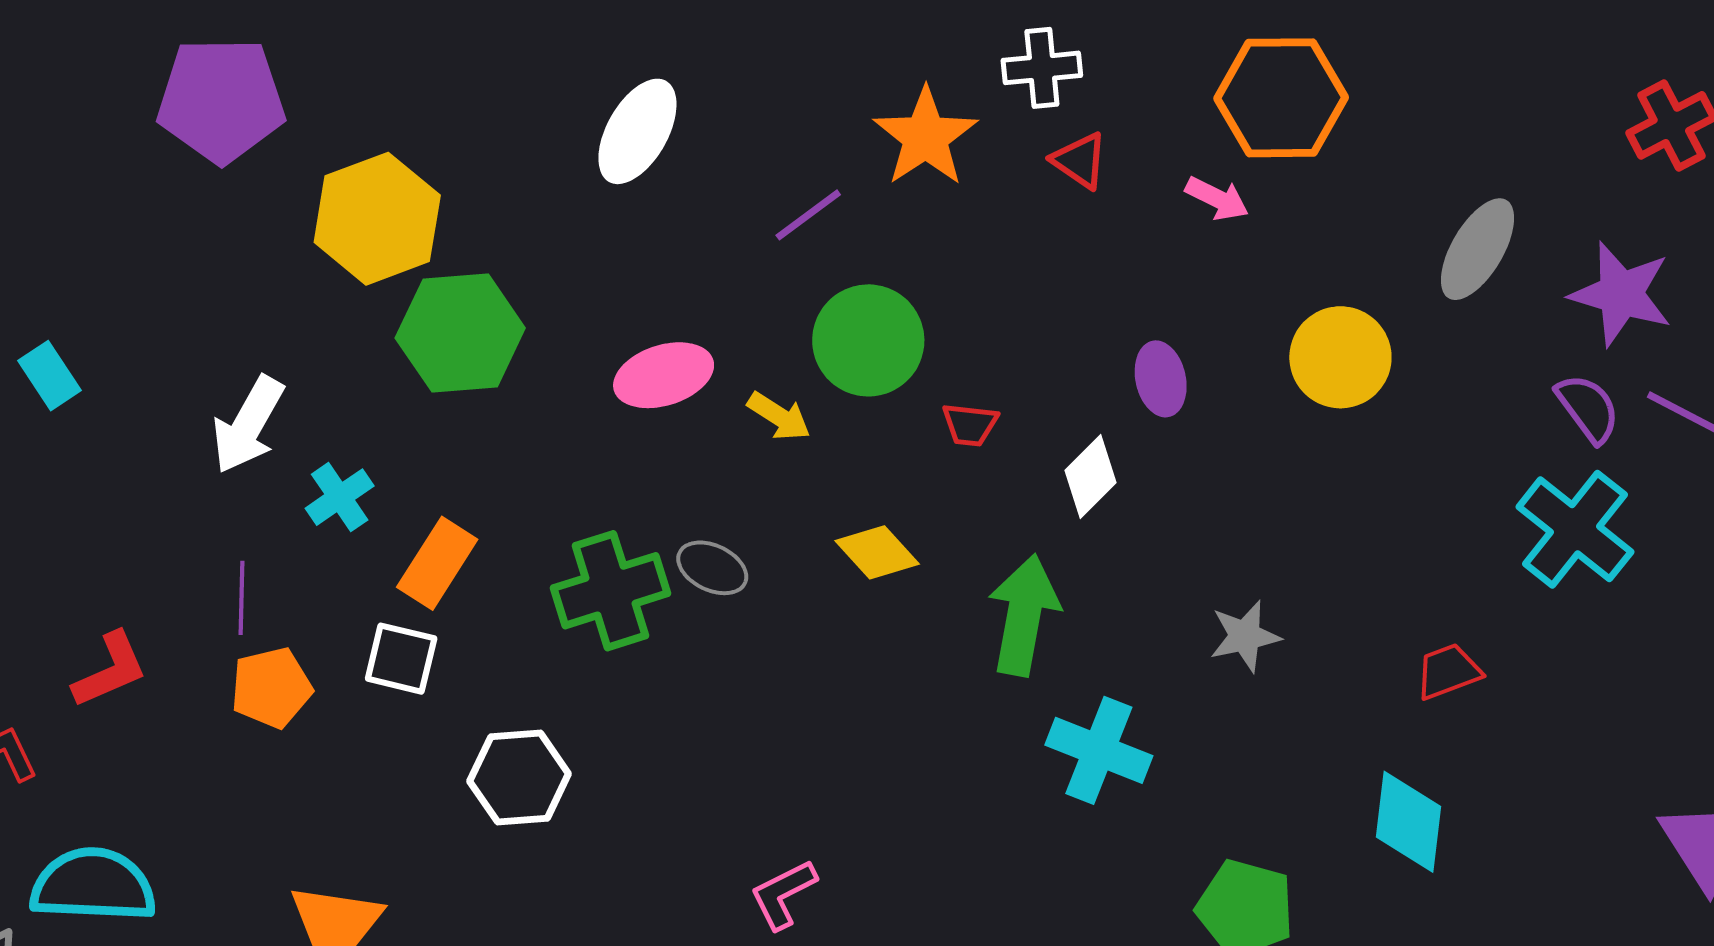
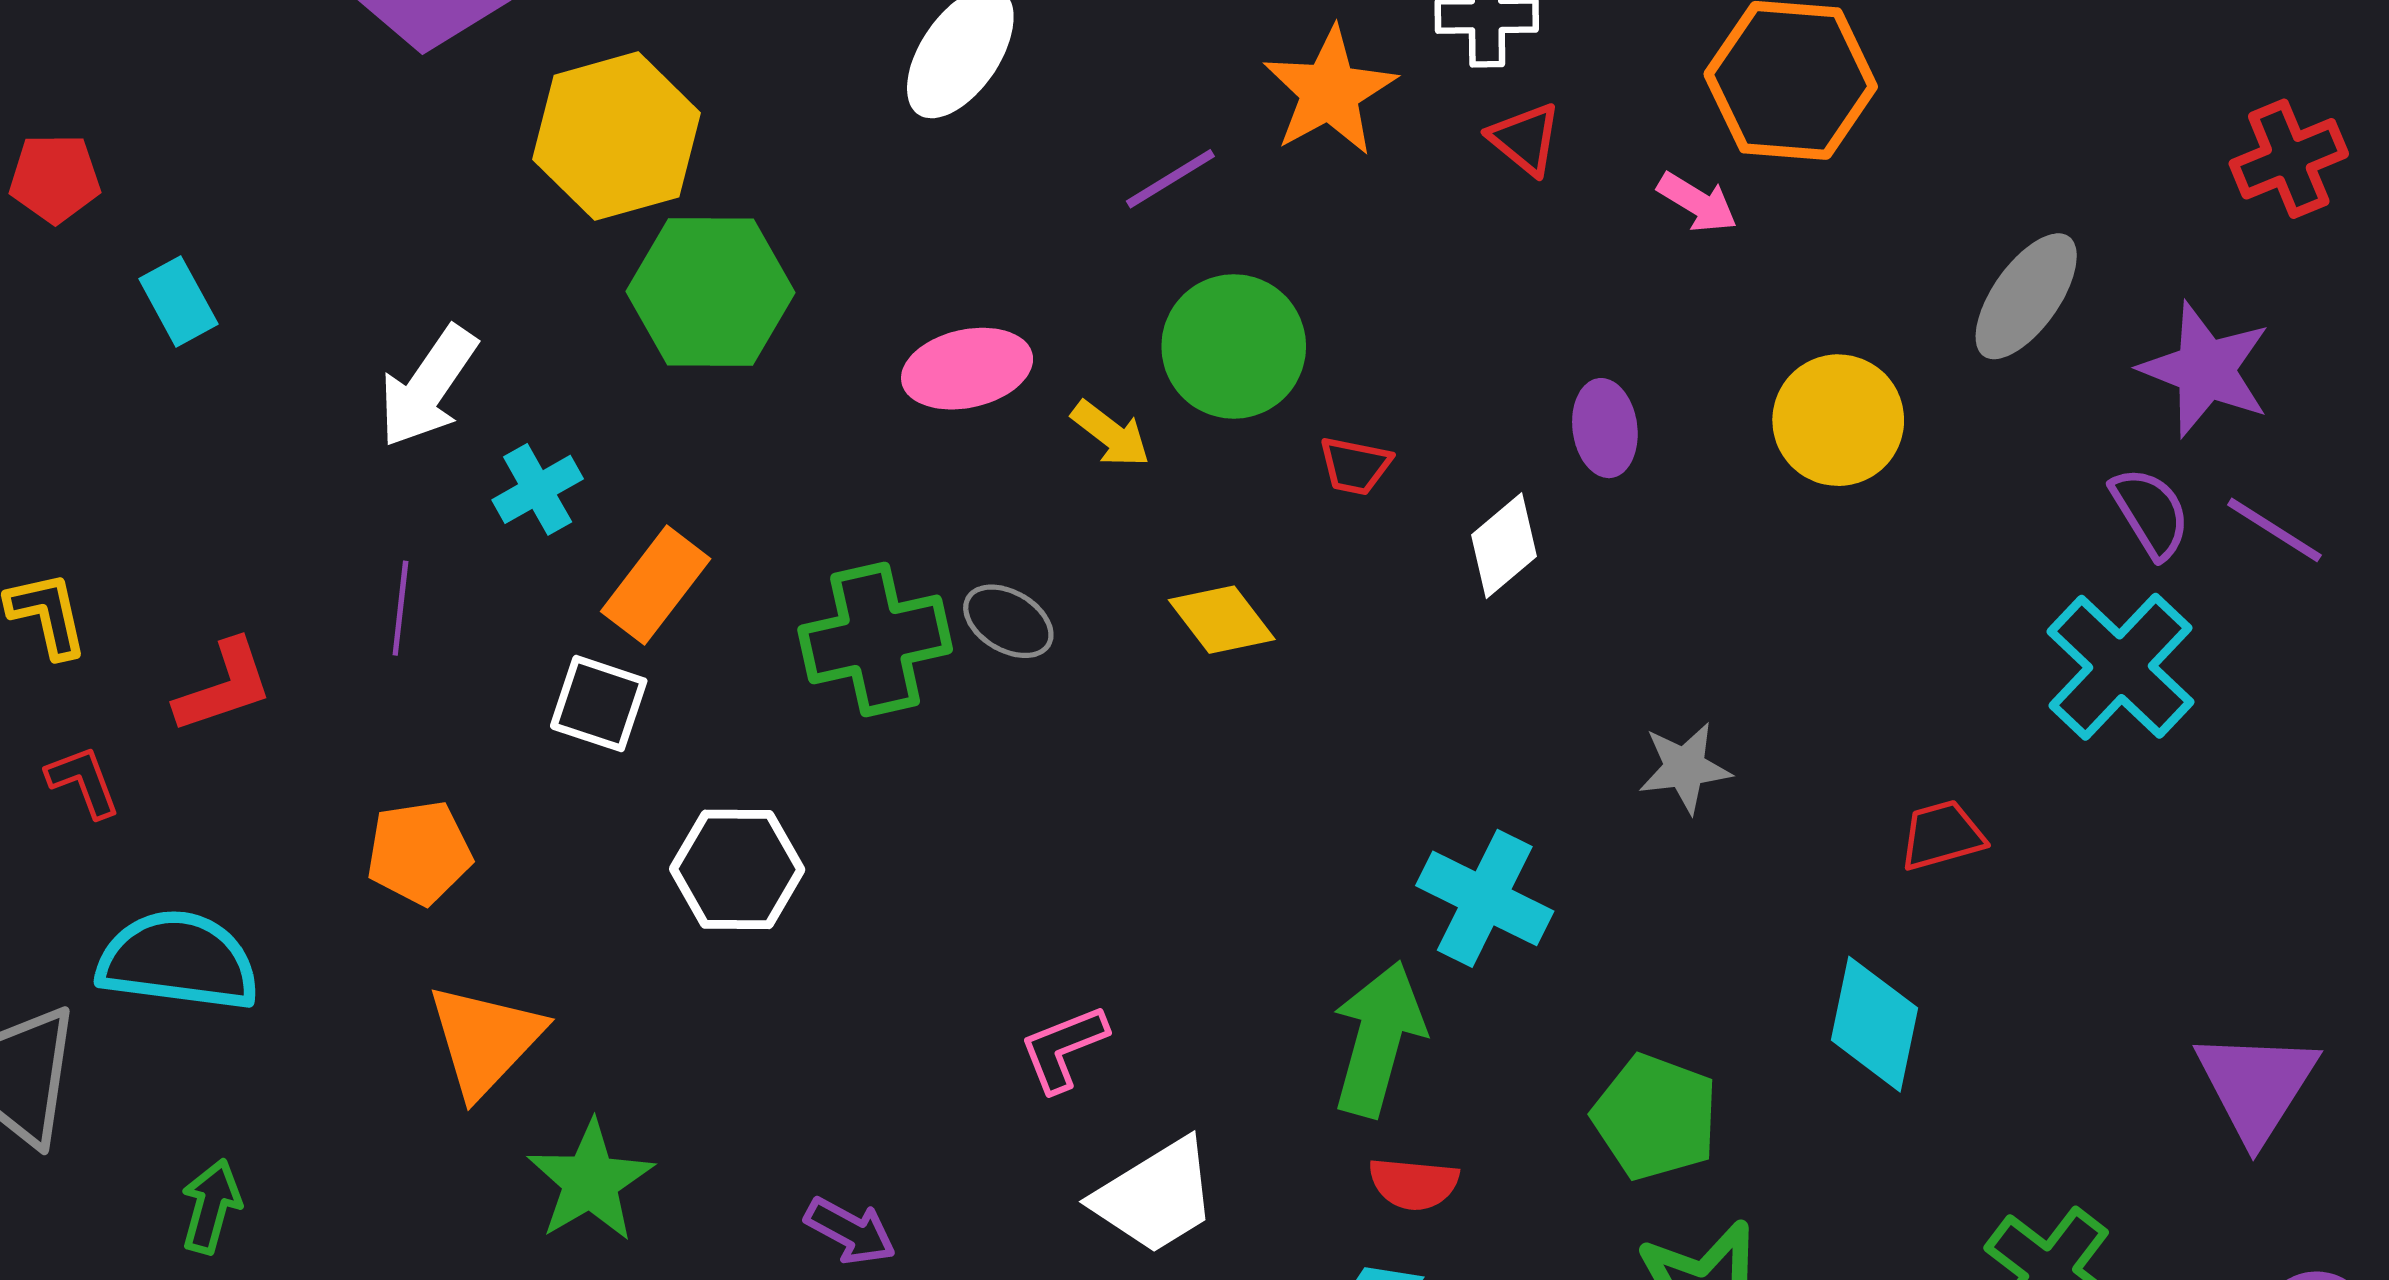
green arrow: (1024, 615) -> (1378, 1039), moved
orange pentagon: (271, 688) -> (419, 853), moved

